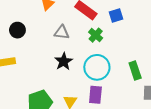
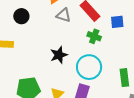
gray triangle: (62, 32) -> (64, 15), moved
green cross: (96, 35) -> (94, 36), turned -32

